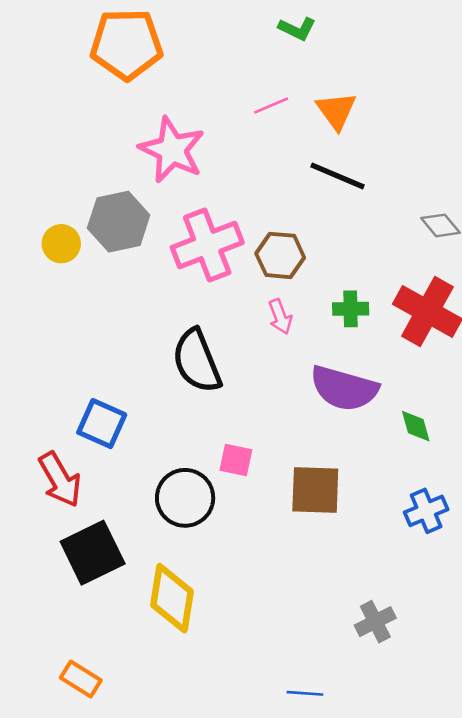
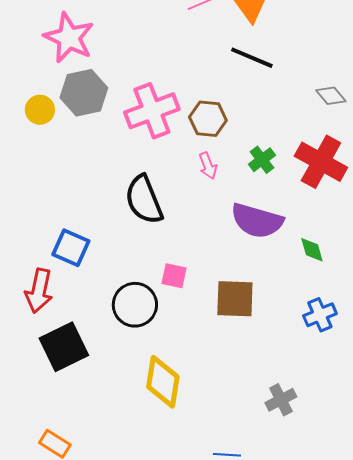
pink star: (172, 150) -> (69, 38), moved
green cross: (351, 309) -> (262, 160), turned -36
red arrow: (60, 480) -> (39, 291), turned 42
yellow diamond: (172, 598) -> (163, 382), moved

